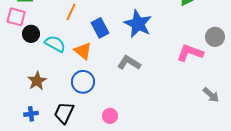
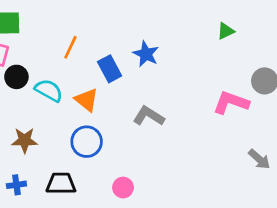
blue star: (138, 24) -> (146, 54), moved, size x0.7
brown star: (37, 81) -> (25, 140), turned 30
black trapezoid: (64, 113) -> (61, 183), turned 65

